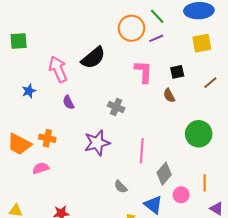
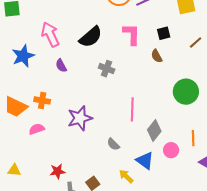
black semicircle: (93, 58) -> (91, 37), moved
blue star: (29, 91) -> (23, 56), size x1.6
purple star: (97, 143) -> (80, 118), moved

